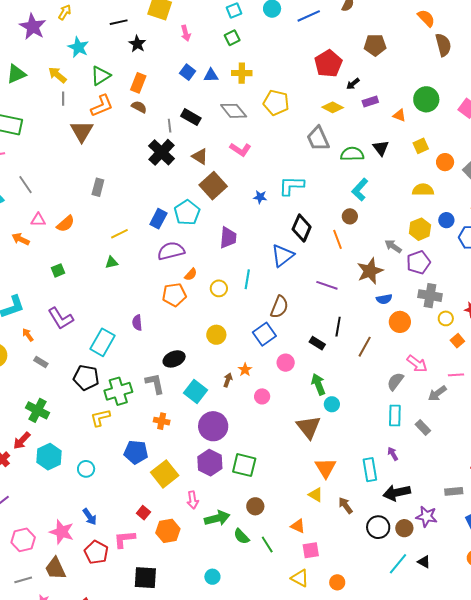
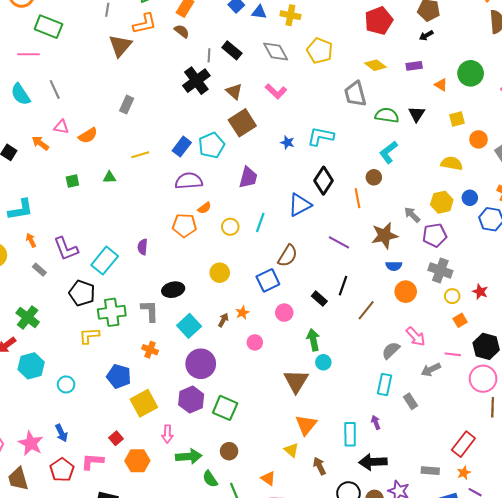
black arrow: (353, 84) -> (426, 35), moved
green triangle: (112, 262) -> (109, 177), moved
purple L-shape: (61, 318) -> (66, 249), moved

